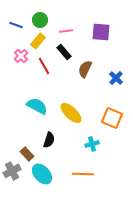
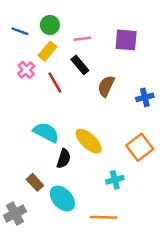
blue cross: (116, 78) -> (145, 97), turned 32
orange square: (112, 118) -> (140, 147), turned 30
black semicircle: (49, 140) -> (64, 159), moved
brown rectangle: (27, 154) -> (35, 182), moved
cyan ellipse: (42, 174) -> (62, 199), moved

